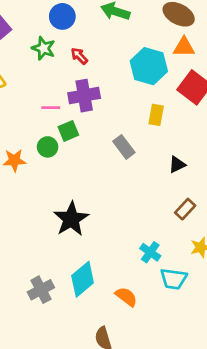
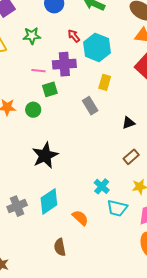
green star: (43, 48) -> (32, 36), moved, turned -30
red arrow: (79, 56) -> (74, 36), moved
cyan hexagon: (149, 66) -> (97, 47), moved
yellow rectangle: (156, 115) -> (105, 82), moved
green circle: (48, 147) -> (33, 110), moved

